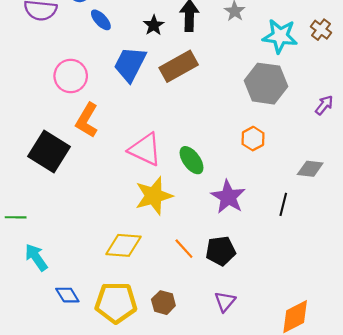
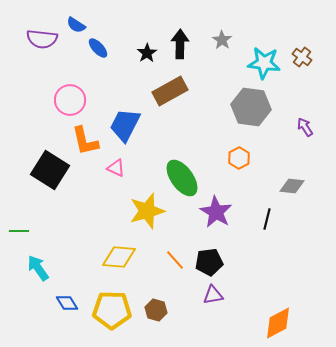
blue trapezoid: (130, 64) -> (125, 125), moved
purple arrow: (324, 105) -> (305, 127), turned -72
orange L-shape: (87, 120) -> (85, 141), turned -44
pink triangle: (145, 149) -> (116, 168), moved, size x0.6
green ellipse: (192, 160) -> (182, 178), size x1.4
purple triangle: (225, 302) -> (213, 295), moved, turned 40

